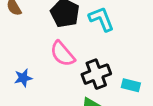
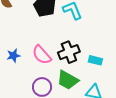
pink semicircle: (62, 54) -> (42, 55), moved

